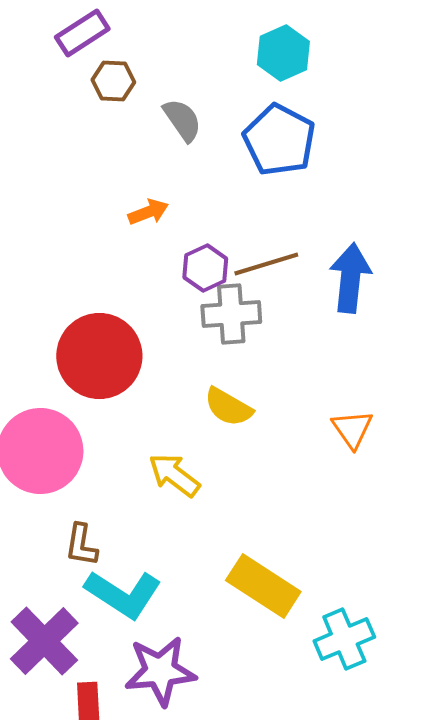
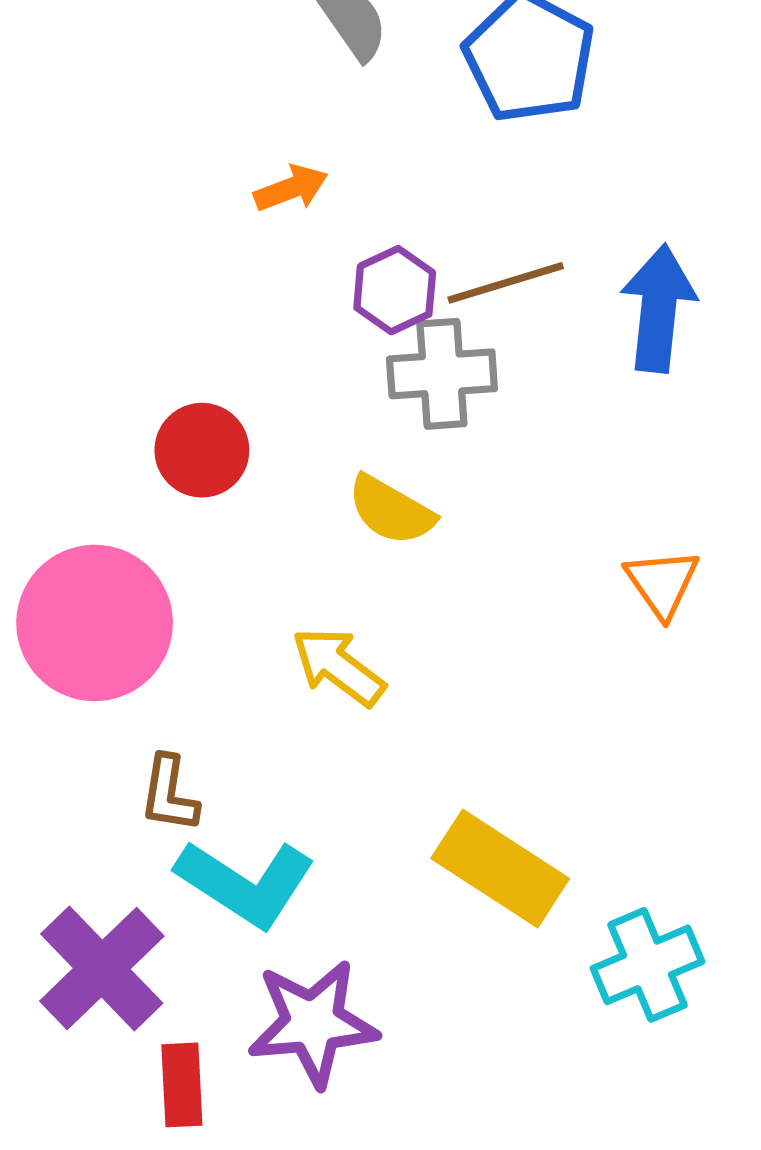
red circle: (99, 356) -> (202, 450), size x0.6
yellow semicircle: (228, 407) -> (391, 510), moved

